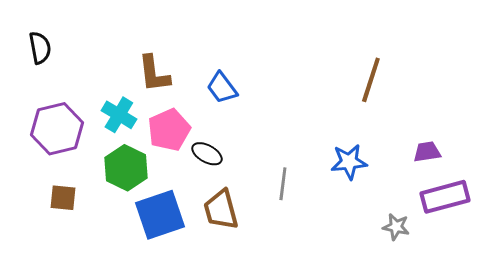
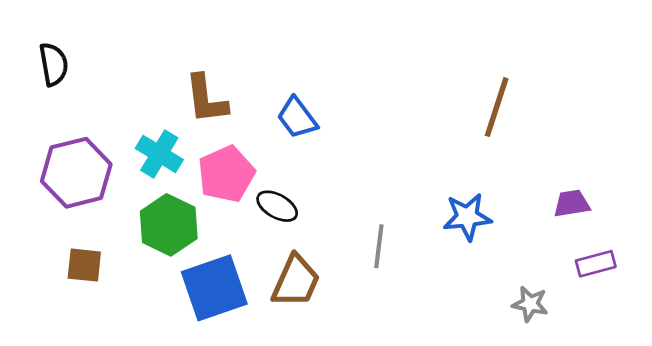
purple rectangle: (445, 197) -> (596, 264), size x0.6
brown trapezoid: (221, 210) -> (296, 281), turned -141

